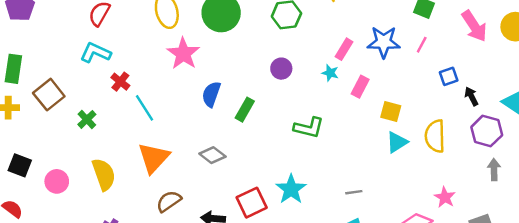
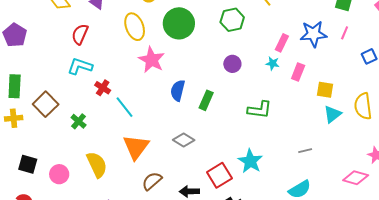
gray line: (354, 192) -> (305, 151), moved

